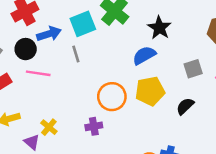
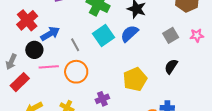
cyan square: (83, 24) -> (104, 36), moved
yellow pentagon: (150, 91) -> (135, 79), moved
orange circle: (112, 97) -> (76, 72), moved

